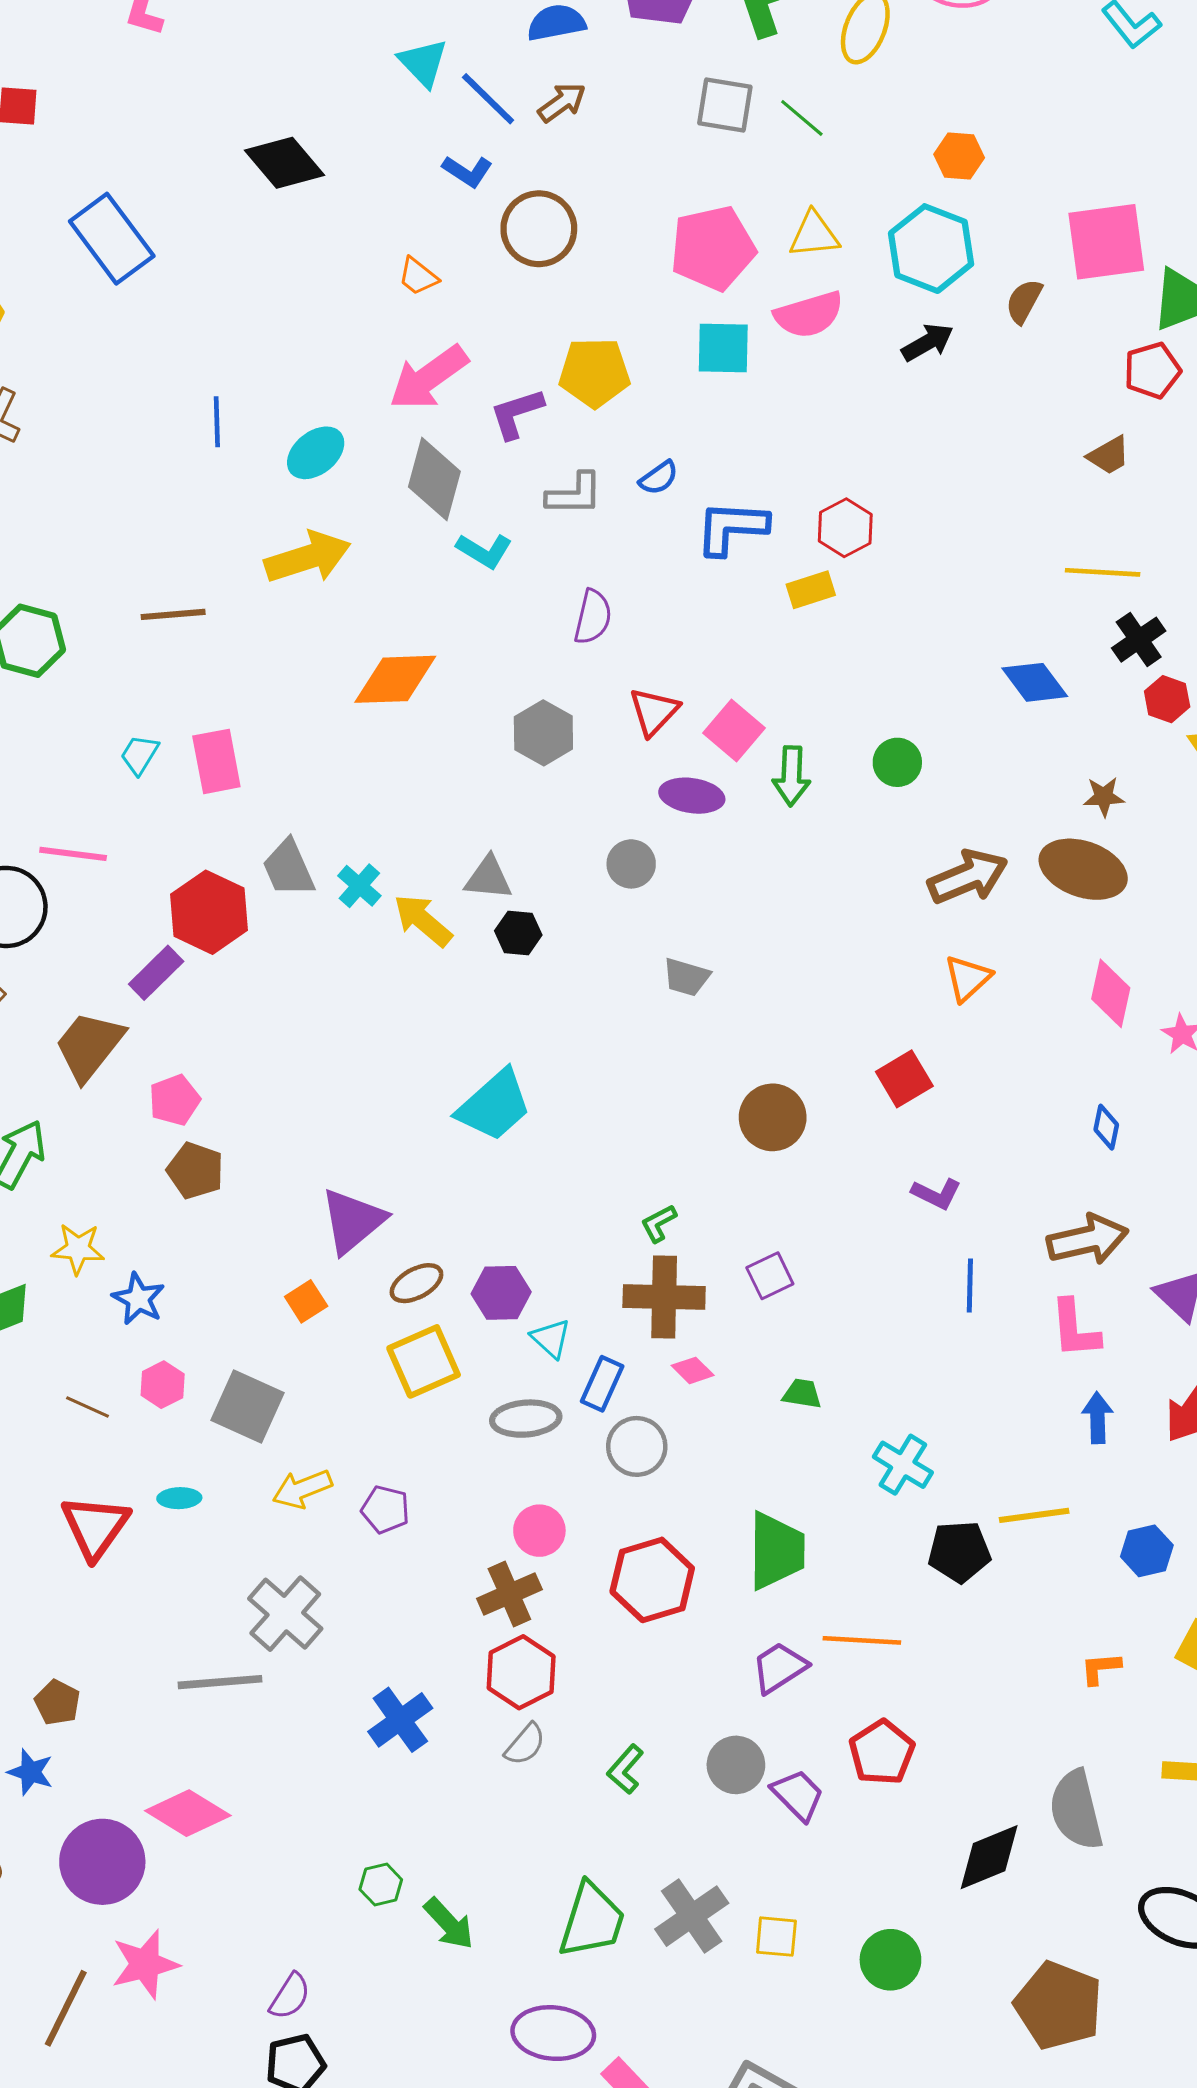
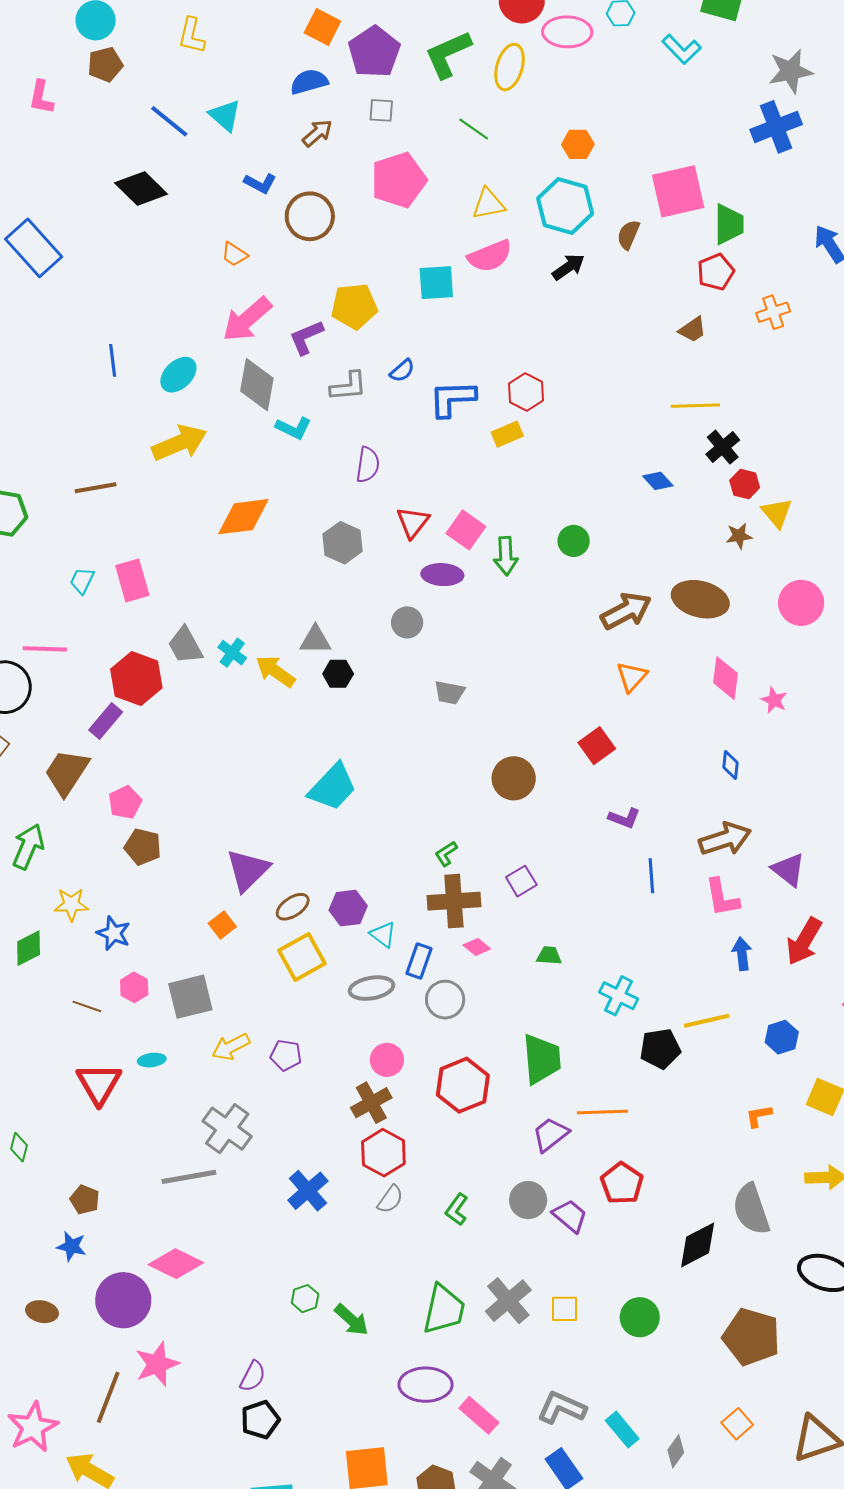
blue line: (488, 99) -> (169, 121), moved
gray square: (725, 105) -> (381, 110), moved, size x0.7
pink pentagon: (713, 248) -> (399, 180), moved
blue diamond: (1035, 682) -> (658, 481), size x0.7
brown star: (1104, 797) -> (739, 536), moved
gray square: (247, 1407) -> (190, 997), turned -33

